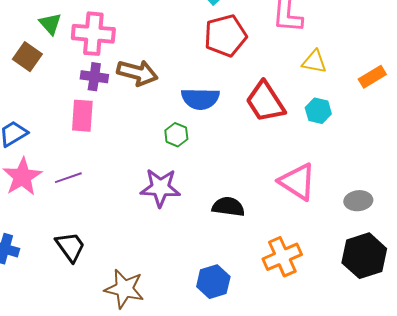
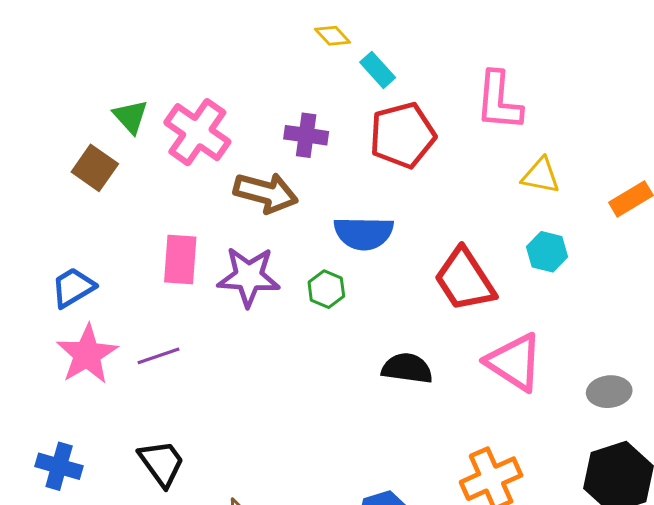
pink cross: (93, 34) -> (197, 132), turned 30
purple cross: (94, 77) -> (306, 135), moved
red trapezoid: (265, 102) -> (465, 280), moved
purple star: (160, 188) -> (249, 277), moved
black semicircle: (228, 207) -> (407, 368), moved

